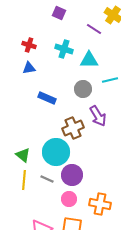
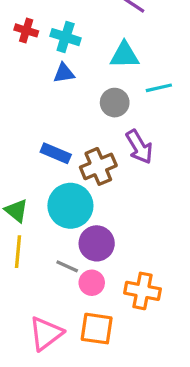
cyan cross: (64, 49) -> (66, 37), moved
blue triangle: (29, 68) -> (64, 73), moved
blue rectangle: (47, 98) -> (56, 153), moved
gray line: (47, 179) -> (67, 266), moved

